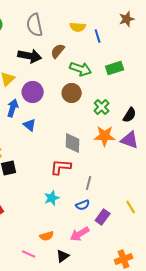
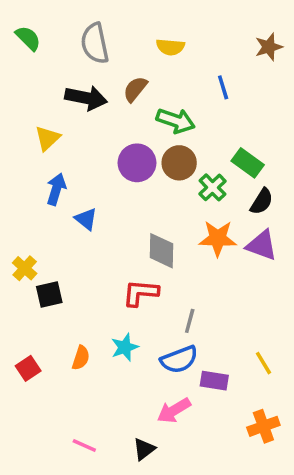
brown star: (127, 19) -> (269, 47), moved
blue line: (98, 36) -> (223, 87), moved
green rectangle: (115, 68) -> (248, 163), moved, turned 54
purple circle: (33, 92) -> (137, 163), moved
brown circle: (72, 93) -> (179, 163), moved
blue semicircle: (83, 205) -> (179, 360), size x1.5
purple rectangle: (103, 217) -> (214, 381), turned 63
orange semicircle: (47, 236) -> (81, 358), moved, turned -56
orange cross: (124, 259) -> (263, 426), moved

